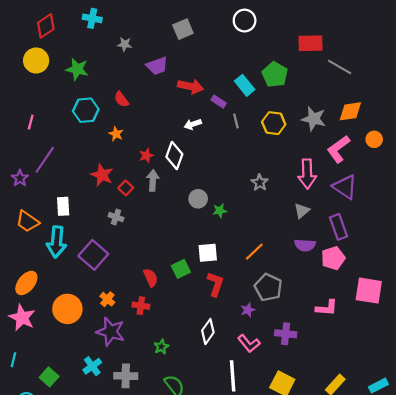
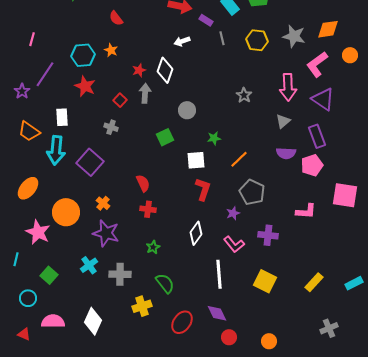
cyan hexagon: (86, 110) -> (83, 55), moved
red star: (102, 175) -> (85, 86), moved
green star: (220, 211) -> (214, 138), moved
green square: (181, 269) -> (165, 137), moved
red cross: (141, 306) -> (148, 209), moved
pink star: (22, 318) -> (38, 232), moved

